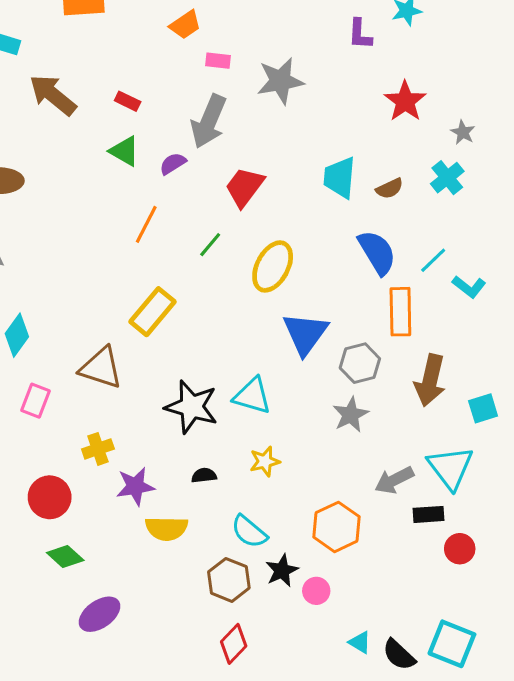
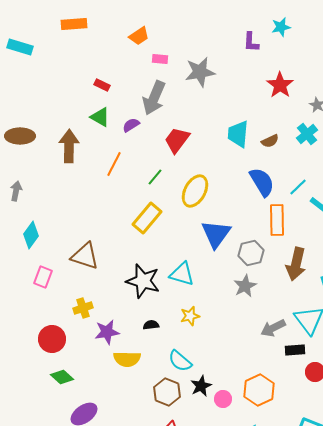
brown arrow: (53, 95) -> (69, 146), moved, turned 52
yellow rectangle: (153, 312) -> (147, 218), moved
orange hexagon: (337, 527) -> (259, 390), moved

